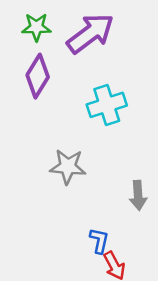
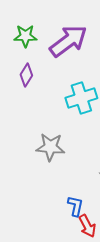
purple diamond: (38, 76) -> (26, 75), size x0.7

